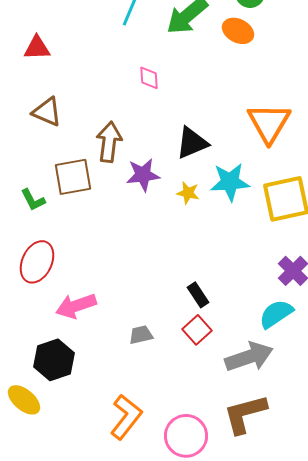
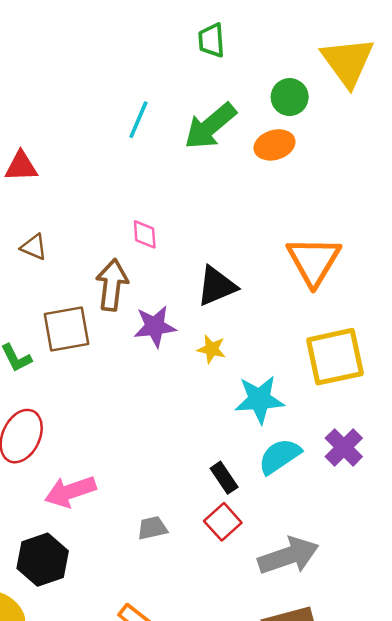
orange ellipse: (238, 31) -> (275, 145), turned -44
pink diamond: (149, 78) -> (145, 234), moved
brown triangle: (47, 112) -> (34, 247), size x0.7
cyan star: (230, 182) -> (259, 400), moved
cyan semicircle: (276, 314) -> (280, 456), moved

